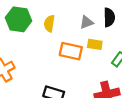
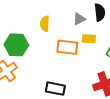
green hexagon: (18, 19) -> (16, 45), moved

